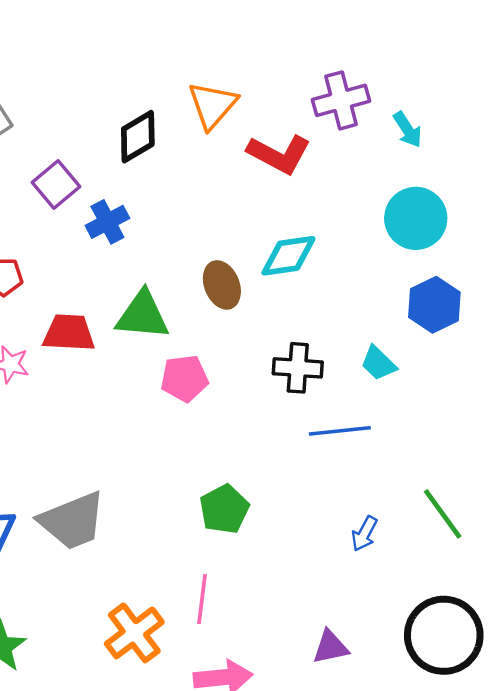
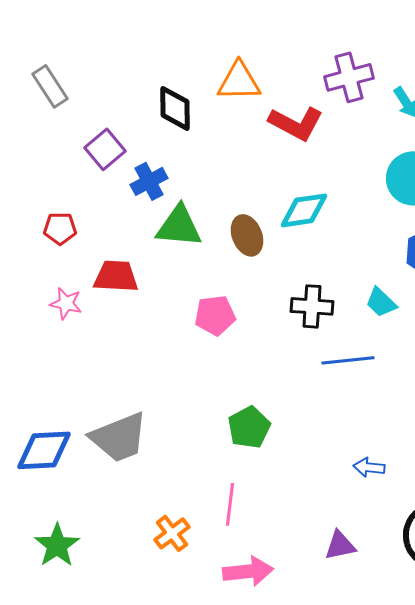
orange triangle: (213, 105) -> (239, 81), turned 48
black diamond: (138, 137) -> (175, 108), turned -60
green triangle: (142, 315) -> (179, 226), moved
blue arrow: (364, 534) -> (369, 467), moved, turned 68
orange cross: (134, 633) -> (172, 533), size x0.7

